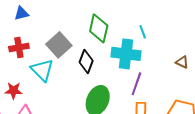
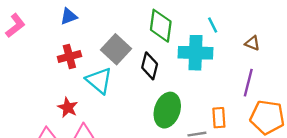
brown triangle: (182, 62) -> (252, 43), moved
purple line: (136, 84) -> (248, 83), moved
red star: (13, 91) -> (68, 108), turned 30

